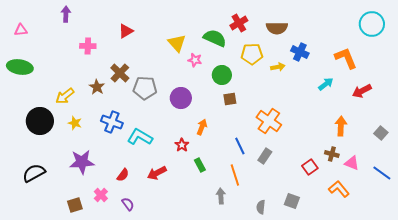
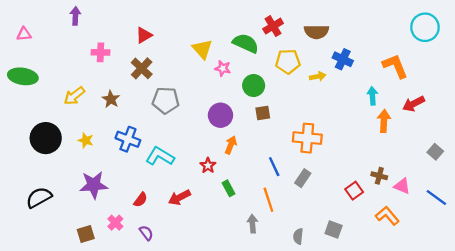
brown cross: (120, 73) -> (142, 68), moved
cyan arrow: (326, 84) -> (372, 96), turned -56
yellow arrow: (65, 96) -> (74, 96), moved
purple circle: (181, 98) -> (220, 115), moved
orange cross: (269, 121) -> (307, 138), turned -30
orange arrow: (341, 126) -> (384, 121), moved

